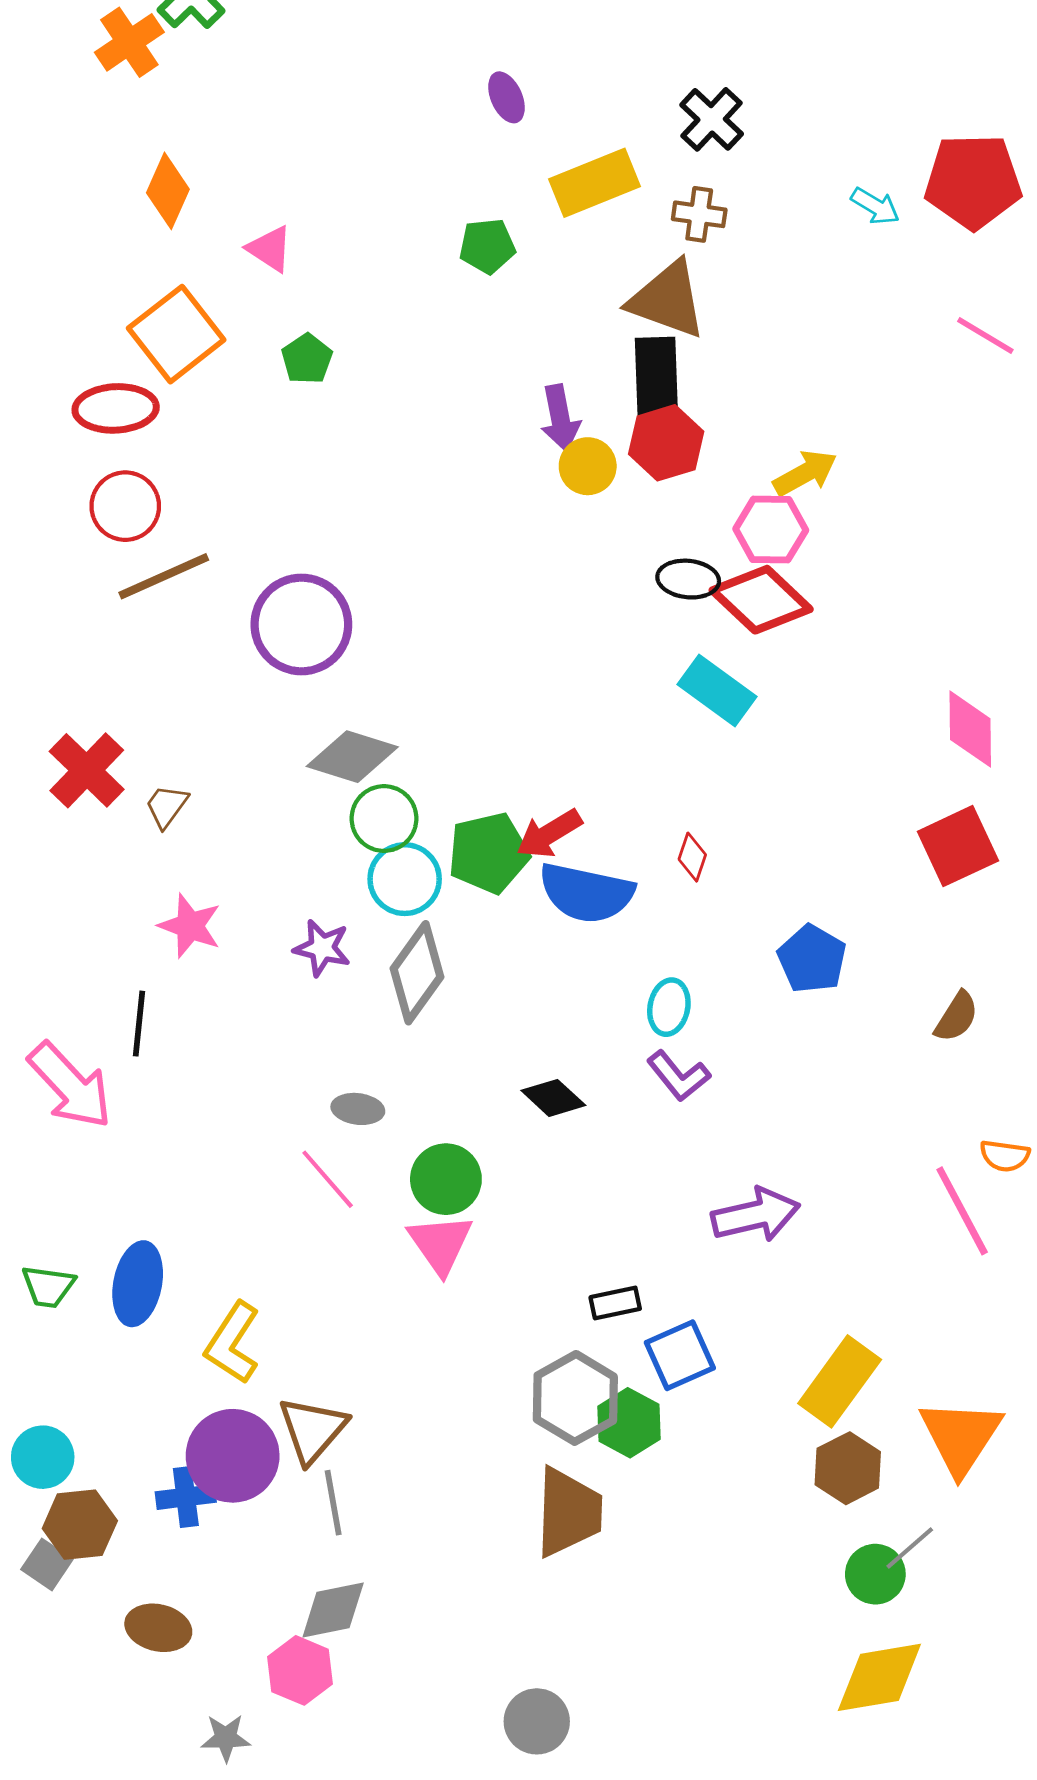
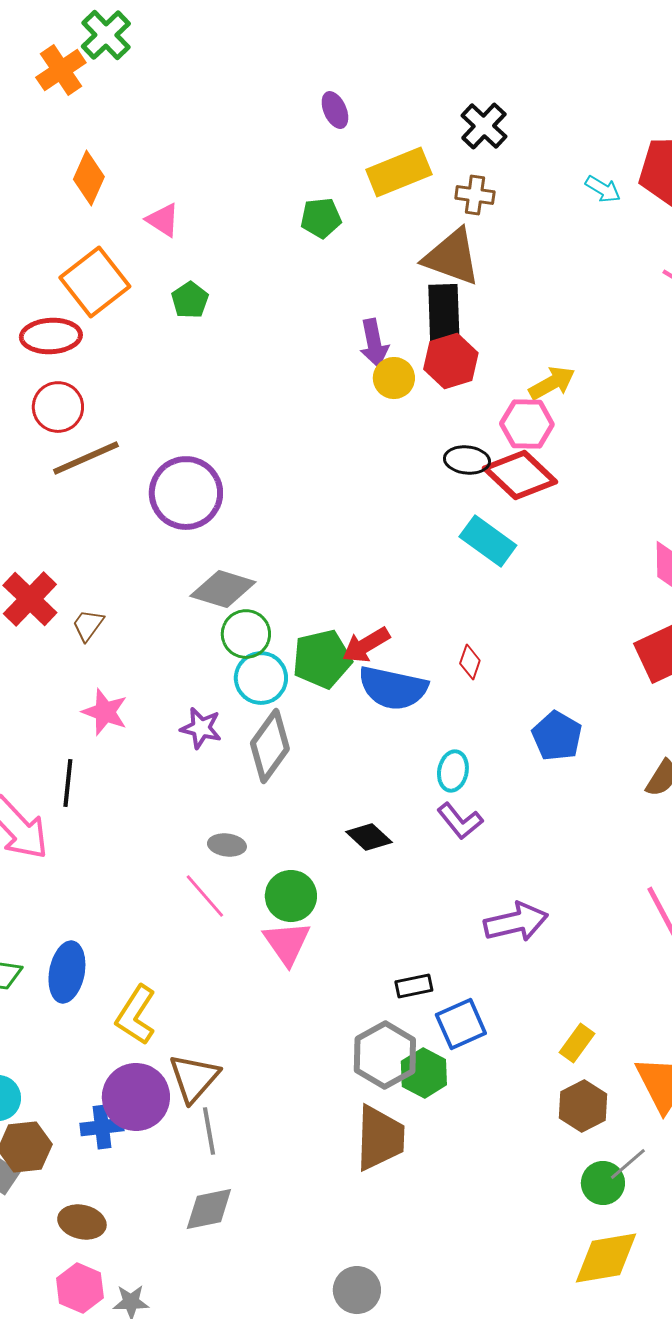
yellow rectangle: (840, 1381) -> (577, 1043), size x0.6
pink hexagon: (300, 1670) -> (80, 1288), moved

